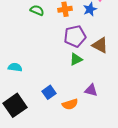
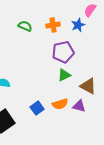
brown triangle: (100, 45) -> (88, 86), moved
orange semicircle: (70, 104) -> (60, 104), moved

